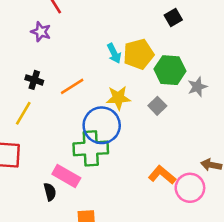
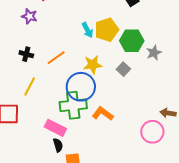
yellow line: (23, 113) -> (30, 87), moved
orange L-shape: (162, 175) -> (103, 114), moved
black semicircle: (50, 192) -> (58, 145), moved

